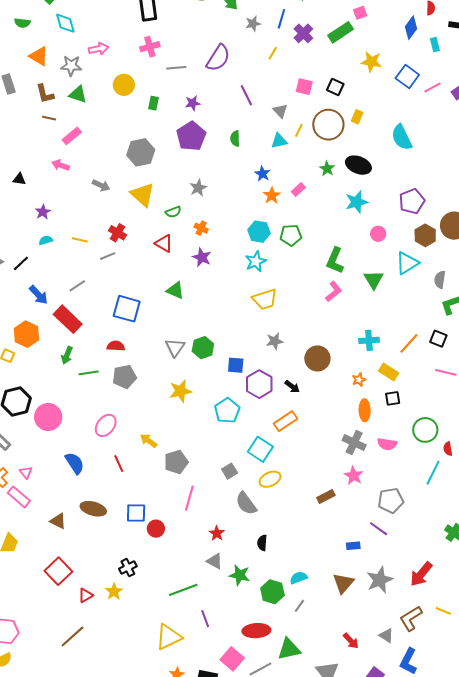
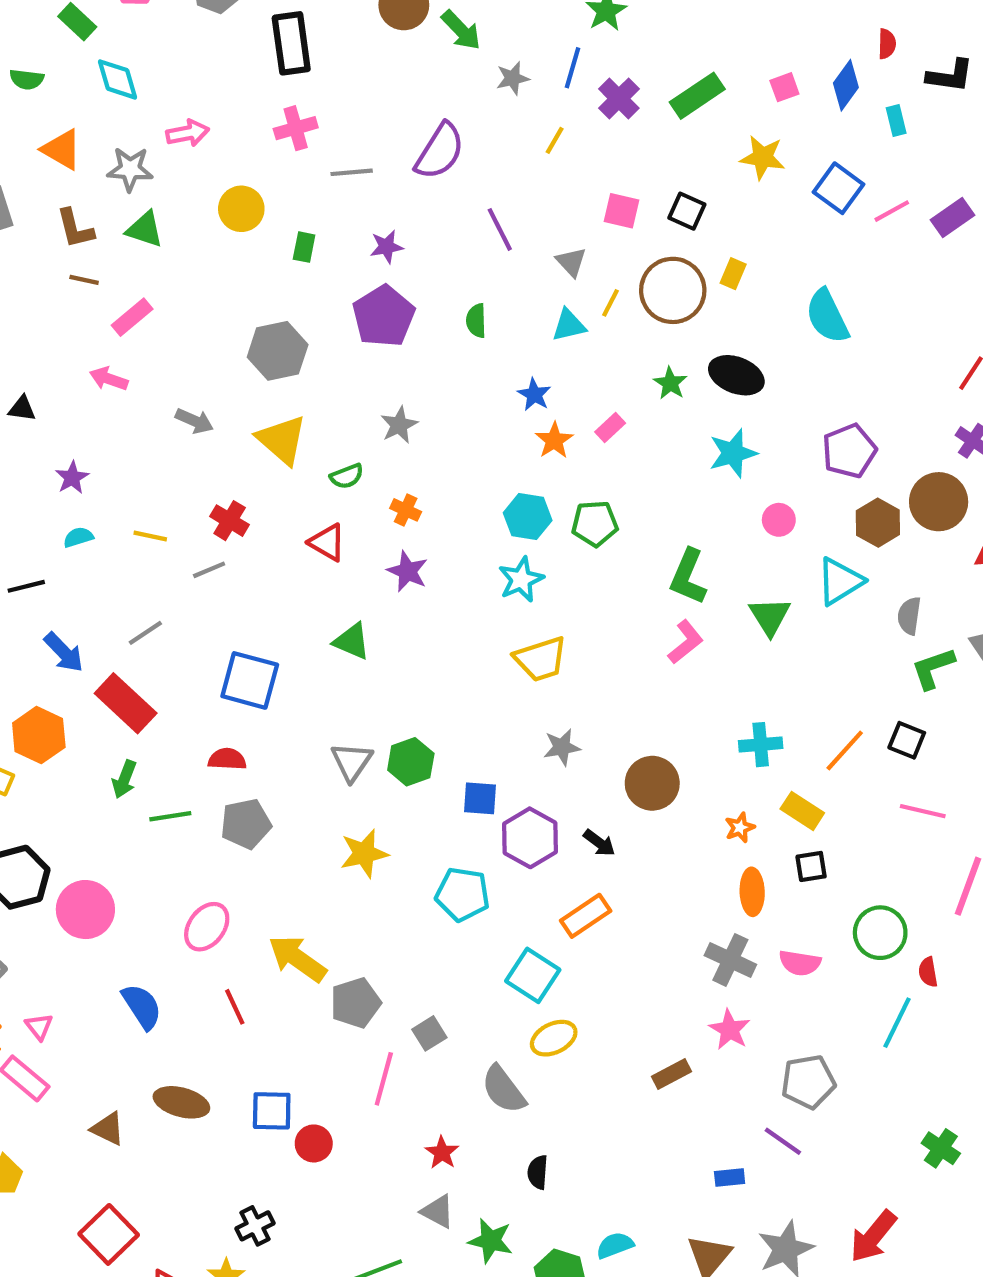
pink square: (360, 13) -> (784, 87), moved
black line: (21, 263) -> (26, 586), turned 30
cyan pentagon: (227, 411) -> (463, 894), turned -30
yellow arrow: (149, 441) -> (297, 959), size x1.6
gray square: (230, 471) -> (429, 1033), moved

